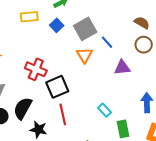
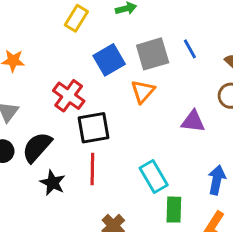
yellow rectangle: (29, 17) -> (76, 18), turned -66
blue square: (57, 25) -> (109, 60), moved, size x1.5
blue line: (107, 42) -> (190, 49), moved
cyan rectangle: (105, 110) -> (154, 177), size x1.5

